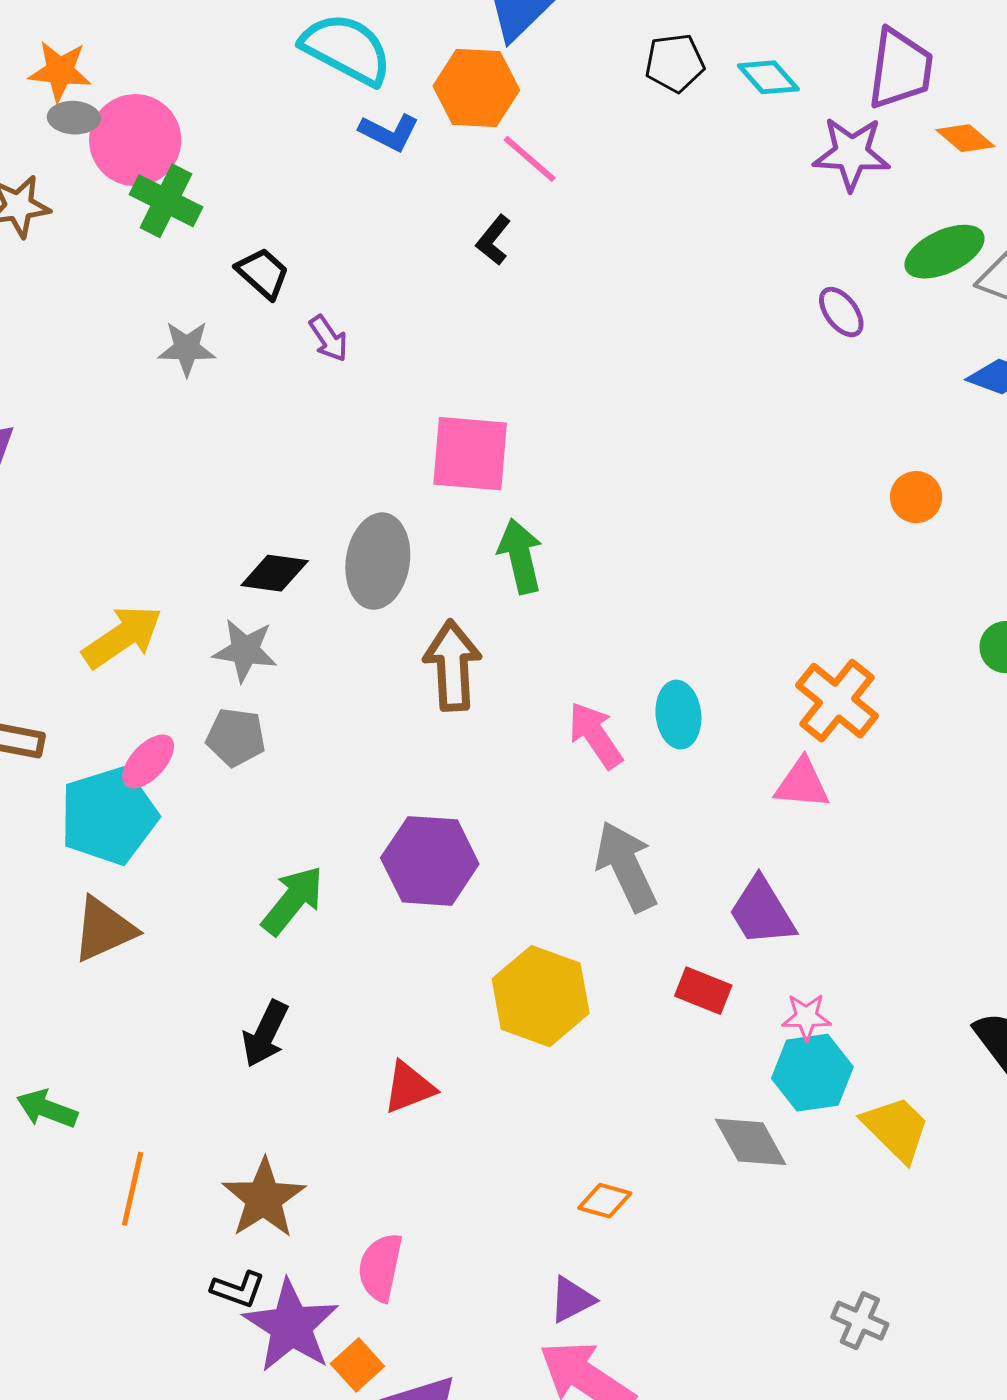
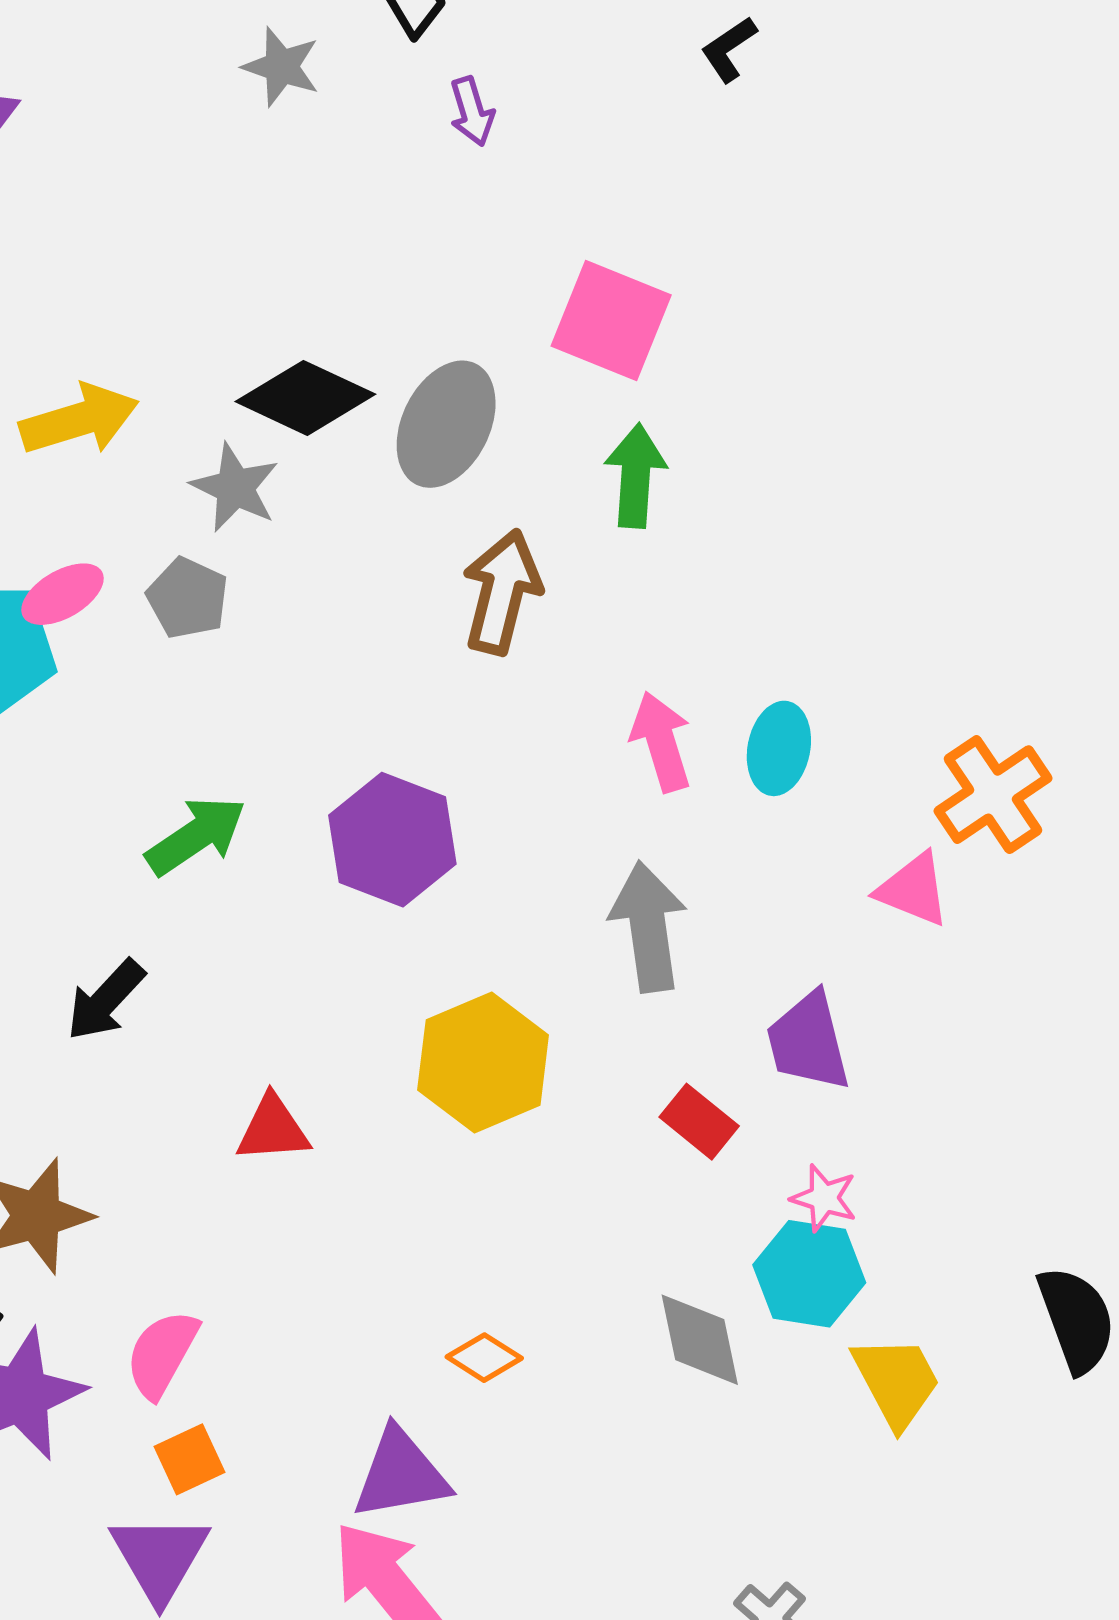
black diamond: (275, 573) -> (305, 398), size x1.4
purple triangle: (572, 1300) -> (401, 1474), size x1.5
orange square: (357, 1365) -> (189, 1459), moved

